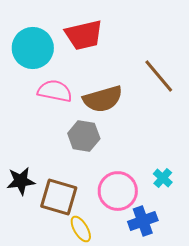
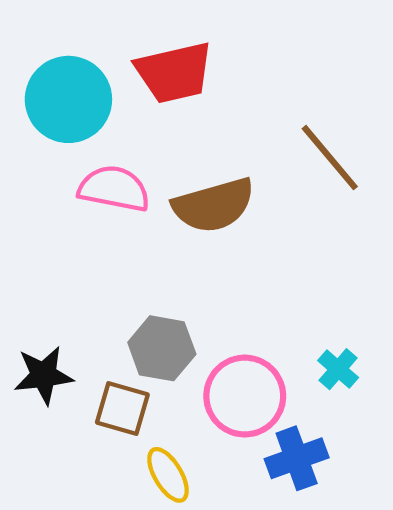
gray hexagon: (84, 136) -> (162, 348), moved
brown square: (59, 197) -> (122, 408), size x0.7

